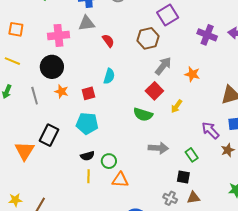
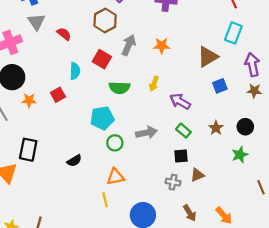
gray triangle: (87, 23) -> (36, 22), turned -42
red square: (154, 91) -> (102, 59), moved
green semicircle: (143, 114) -> (119, 88), moved
cyan pentagon: (87, 124) -> (102, 118), moved
purple arrow: (210, 130) -> (180, 101), moved
brown star: (228, 150) -> (216, 128), moved
green circle: (109, 161) -> (115, 143), moved
yellow line: (88, 176) -> (105, 200), moved

